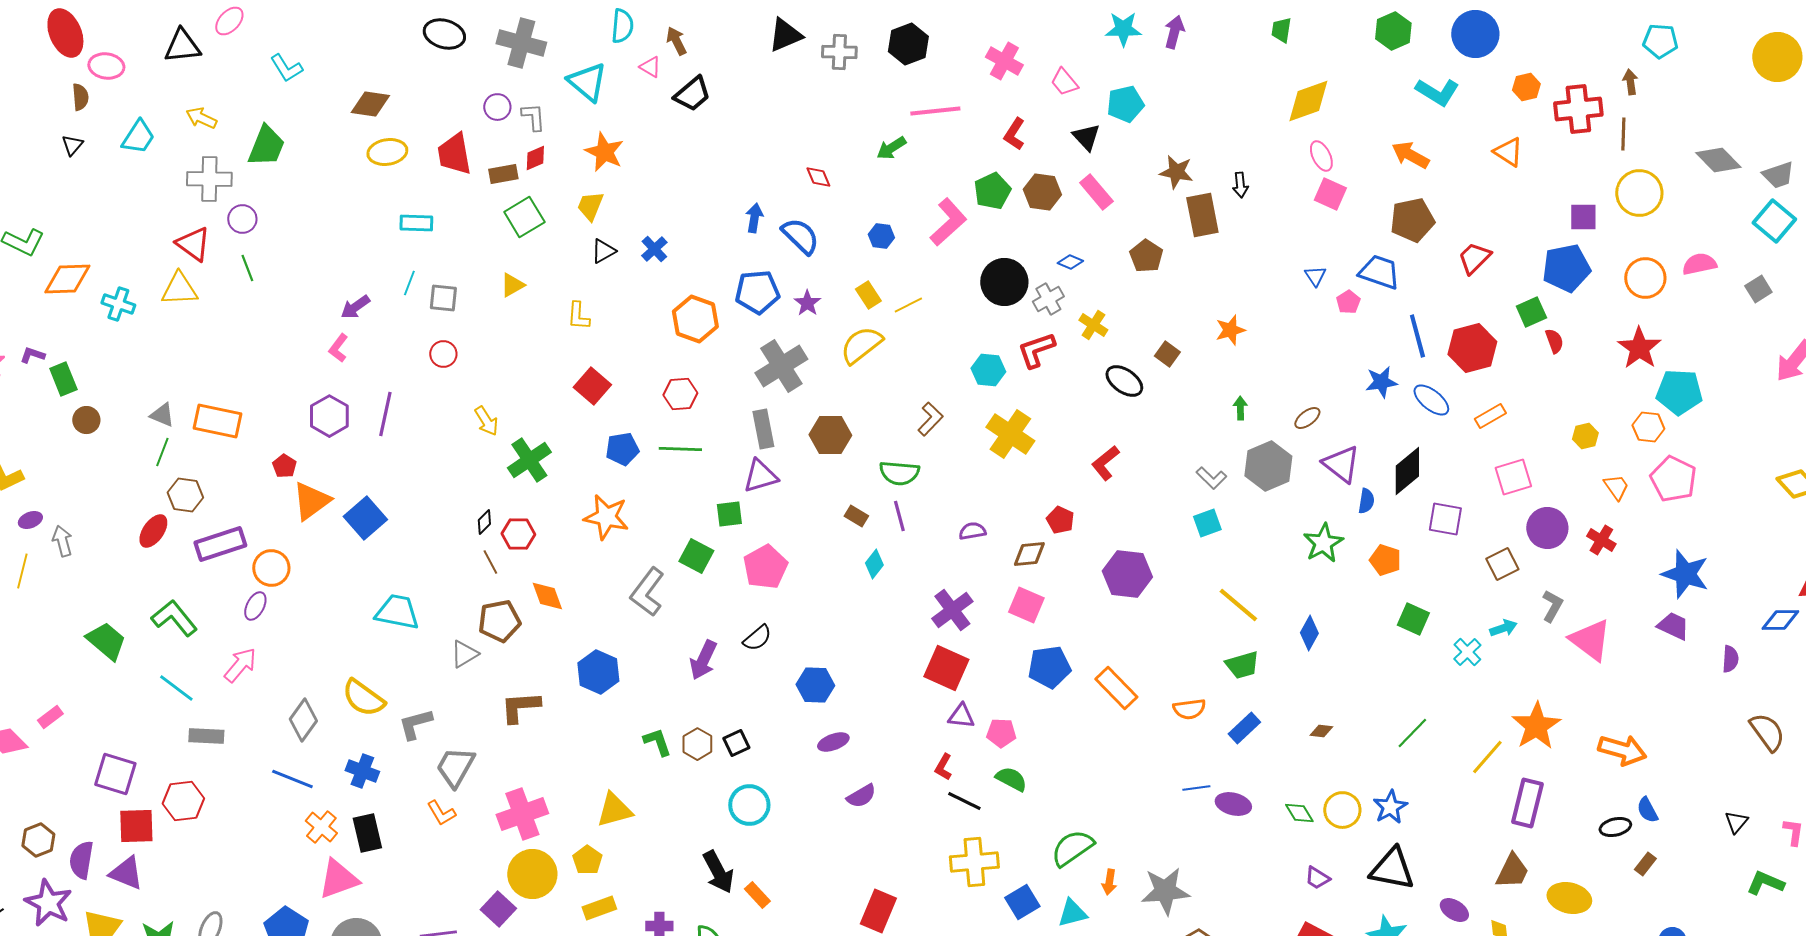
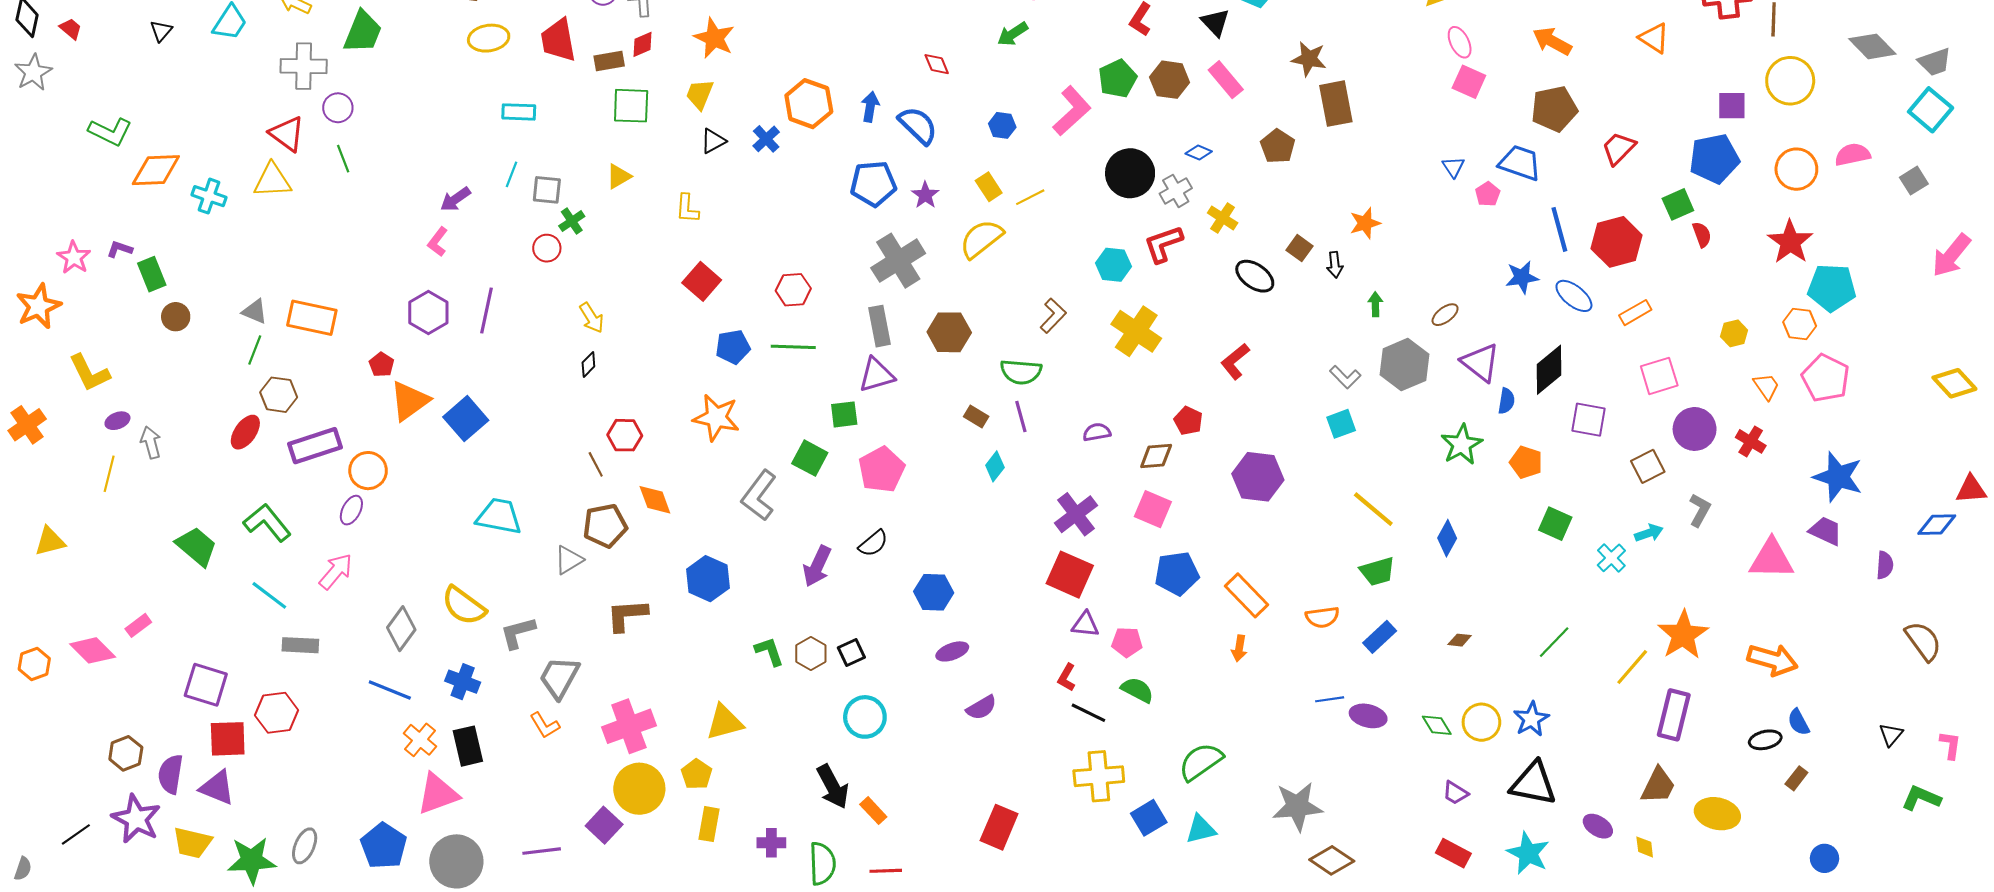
black arrow: (1240, 185) -> (1335, 265), moved
green square: (524, 217) -> (631, 106), turned 33
orange hexagon: (695, 319) -> (809, 104), moved
green cross: (529, 460) -> (572, 221), moved, size x0.6
black diamond: (484, 522) -> (588, 365), moved
pink triangle: (1590, 640) -> (1771, 559), moved, turned -36
orange arrow: (1109, 882) -> (1239, 648), moved
yellow rectangle: (599, 908) -> (709, 824), turned -60

